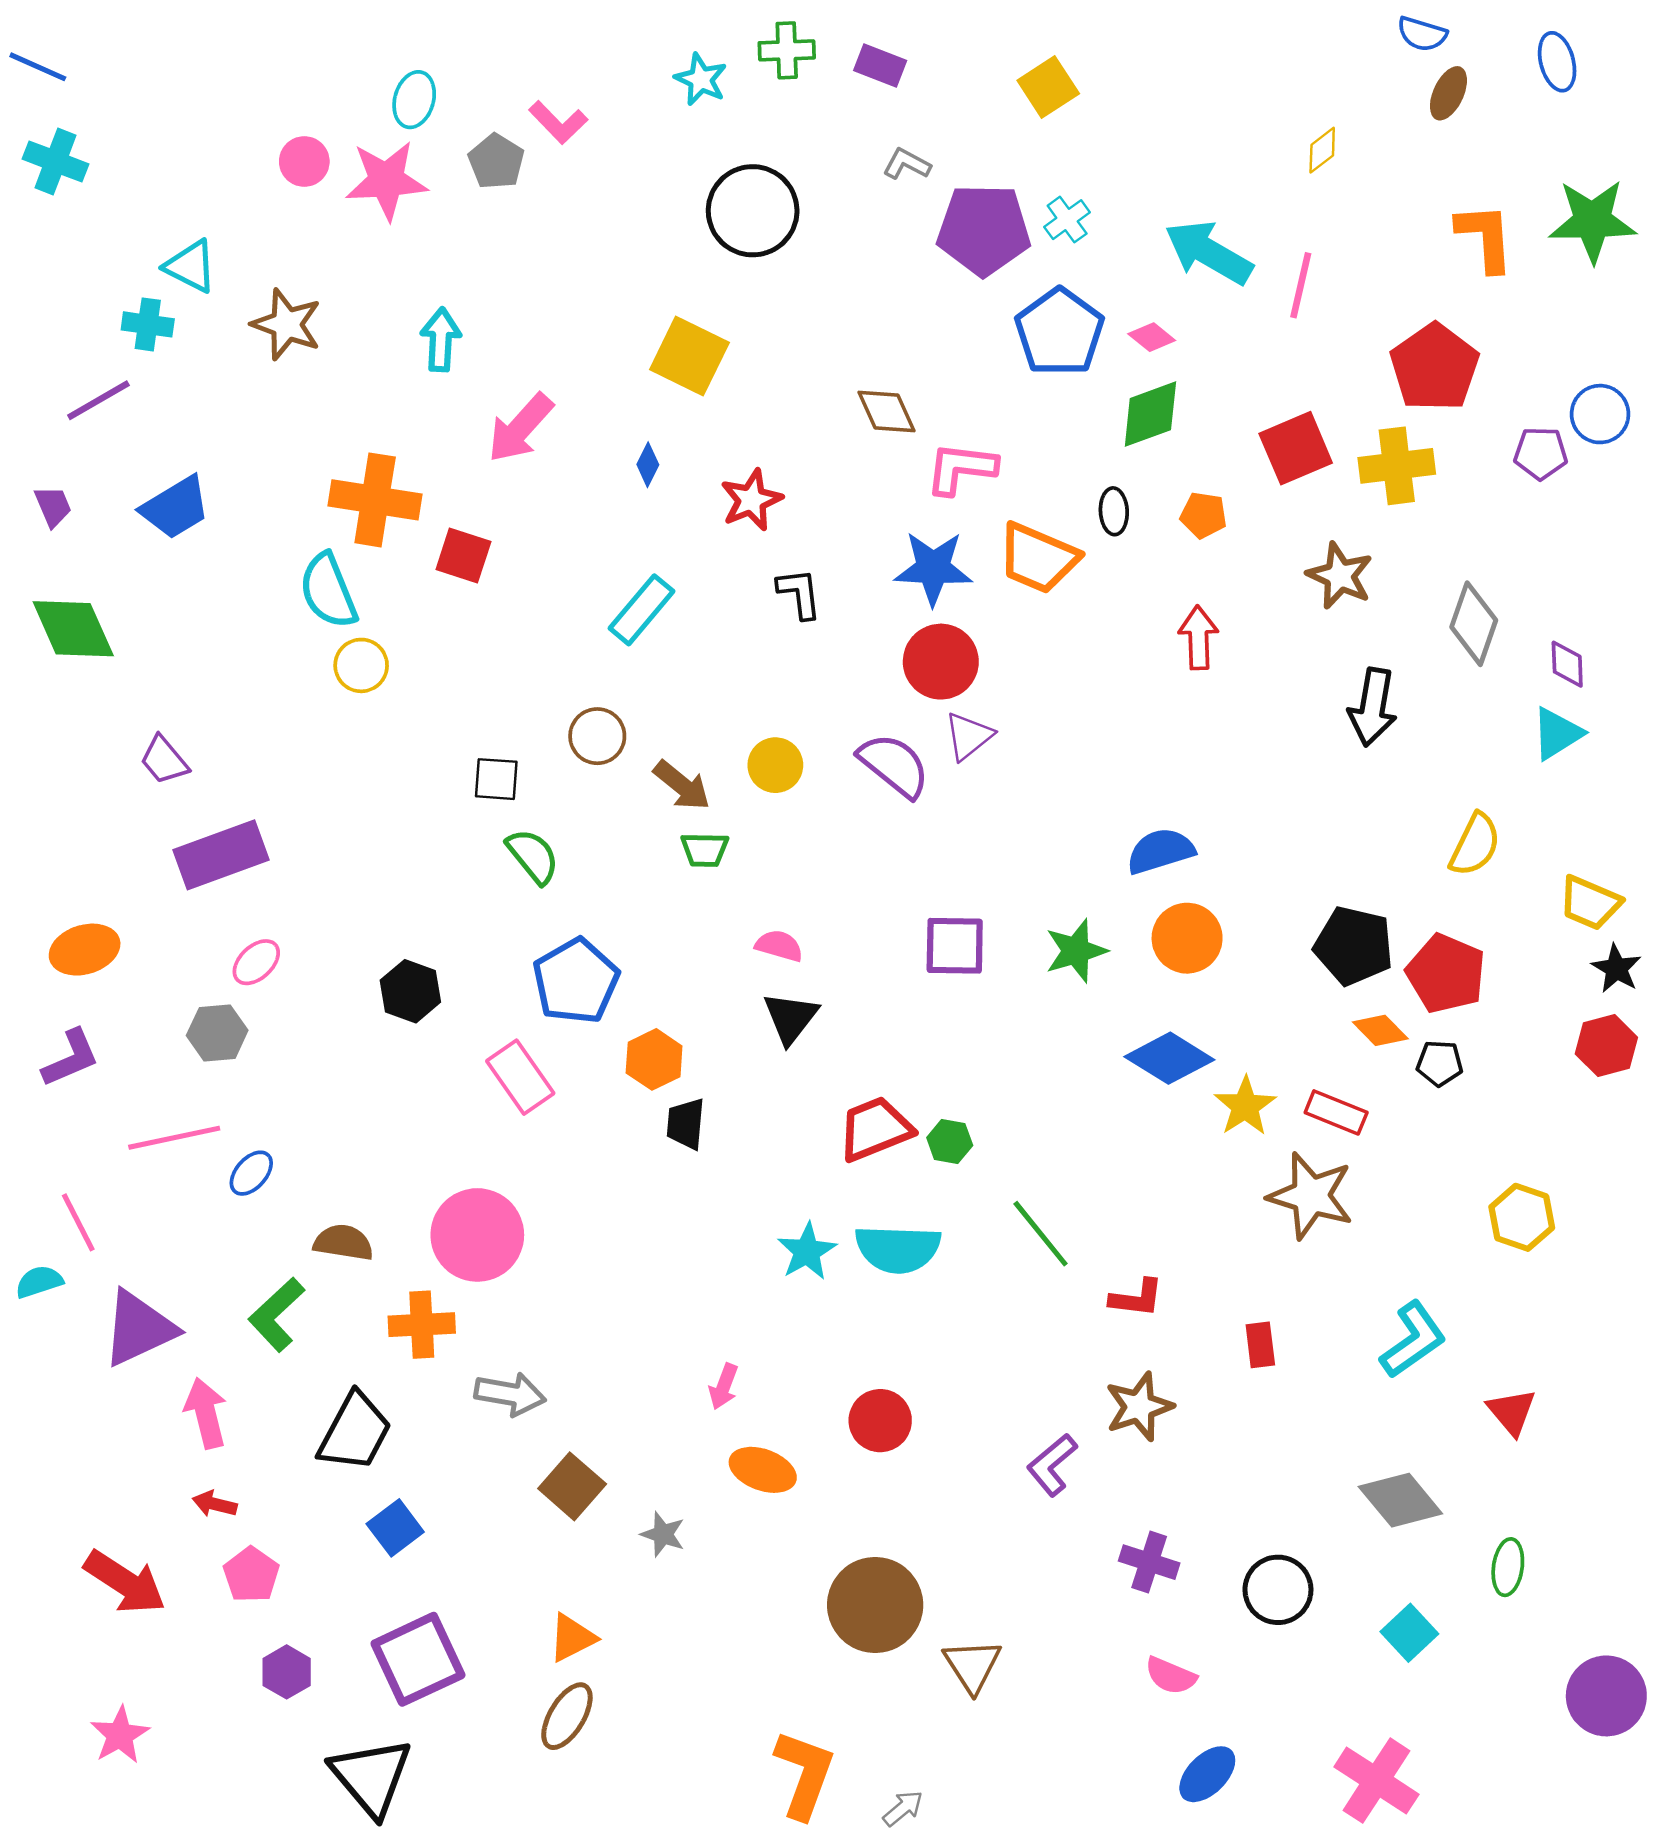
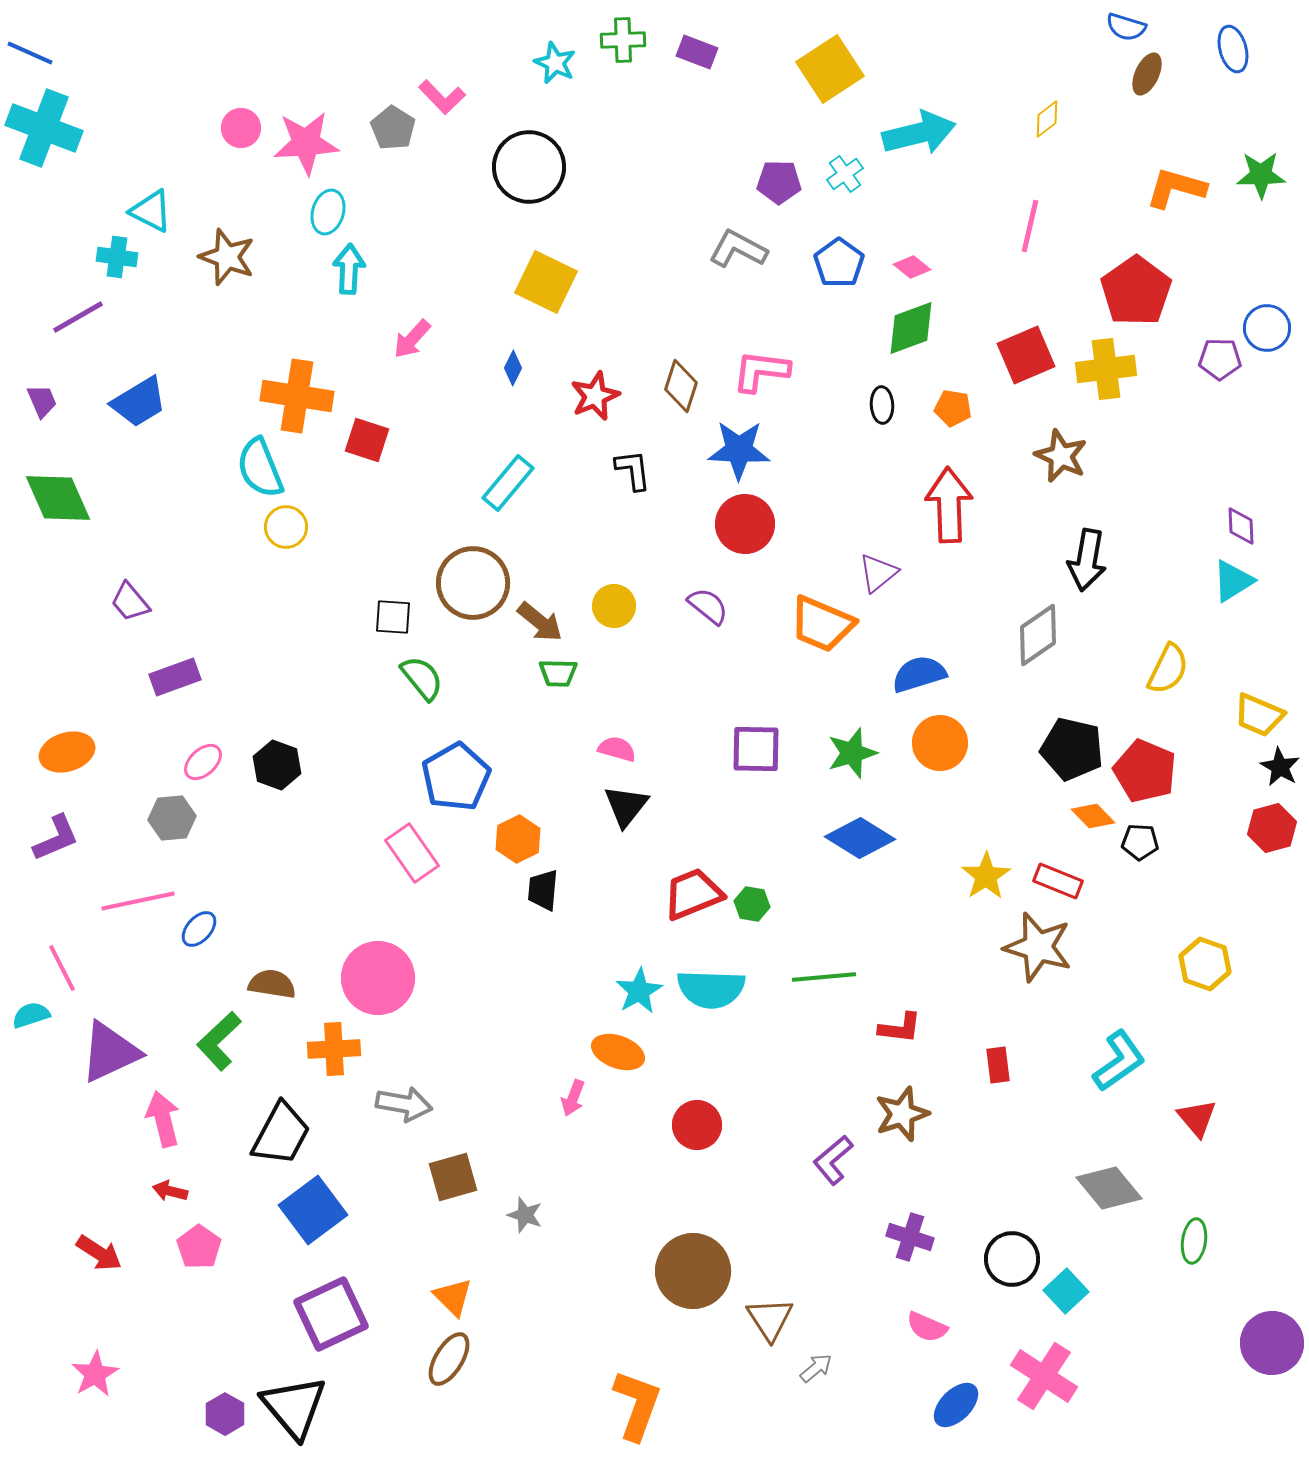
yellow square: (1048, 87) -> (830, 69), size x1.4
cyan ellipse: (414, 100) -> (328, 212), moved
cyan cross: (55, 161) -> (44, 128), size x1.5
gray L-shape: (907, 164) -> (738, 249), moved, size x1.5
black circle: (753, 211) -> (529, 167), moved
green star: (1592, 221) -> (1261, 175), size x0.7
purple pentagon: (984, 230) -> (779, 182), size x0.6
orange L-shape: (1485, 237) -> (1176, 188), turned -70
cyan arrow: (1209, 252) -> (919, 133), moved, turned 136
blue pentagon: (1060, 332) -> (839, 263), size x0.7
brown diamond: (886, 412) -> (681, 386), moved, turned 42
pink arrow: (520, 428) -> (412, 339), size x0.7
orange trapezoid: (1038, 558) -> (822, 624), moved
gray diamond: (1474, 624) -> (1038, 635), moved, turned 36
red arrow: (1198, 638) -> (949, 505), size x1.5
brown circle: (597, 736) -> (473, 583), size x1.6
purple triangle: (969, 736) -> (878, 573), moved
purple semicircle: (894, 765) -> (708, 606), size x0.7
purple rectangle: (221, 855) -> (175, 677), size x0.7
black hexagon: (410, 991) -> (277, 765), moved
blue diamond: (1169, 1058) -> (860, 838), moved
green line: (1041, 1234) -> (824, 977), turned -56
orange ellipse: (763, 1470) -> (618, 1052), moved
brown square: (572, 1486) -> (453, 1177), turned 33
blue square: (395, 1528) -> (313, 1210), size x1.5
red arrow: (125, 1582) -> (99, 1253), size x0.7
cyan square: (1409, 1633) -> (1066, 1291), moved
orange triangle: (572, 1638) -> (453, 1297), turned -48
purple hexagon: (287, 1672) -> (225, 1414), moved
pink cross: (1376, 1781) -> (1044, 1376), moved
gray arrow: (903, 1808) -> (816, 1368), moved

